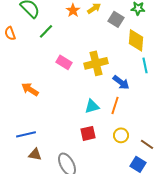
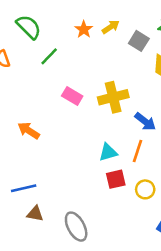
red square: (88, 133) -> (116, 179), moved

